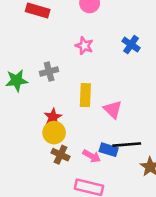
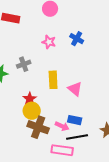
blue cross: (131, 45) -> (77, 39), moved
black line: (127, 145) -> (77, 137), moved
brown cross: (61, 155) -> (38, 127), size x1.5

